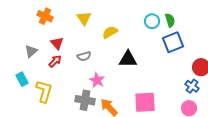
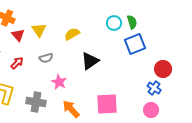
yellow triangle: (84, 18) -> (39, 30), moved
red triangle: (57, 43) -> (18, 35), moved
black triangle: (128, 59) -> (90, 61), turned -36
gray cross: (85, 100) -> (36, 102), moved

